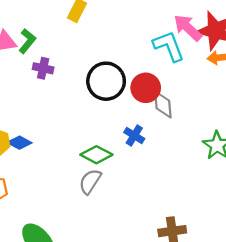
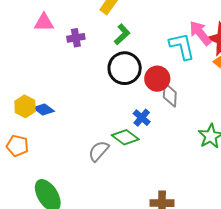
green L-shape: (27, 41) -> (122, 34), moved
purple cross: (43, 68) -> (76, 38), moved, turned -30
green diamond: (96, 155) -> (125, 137), moved

